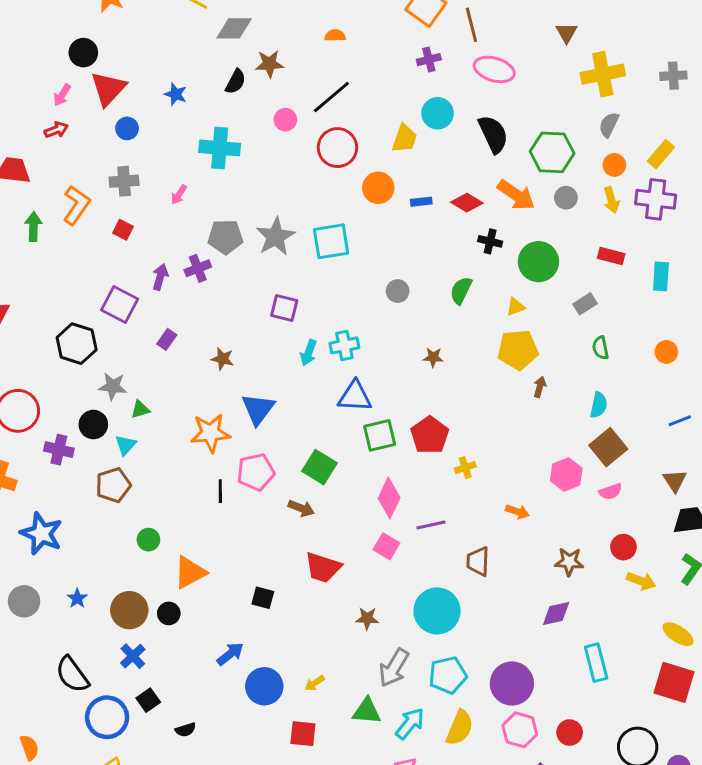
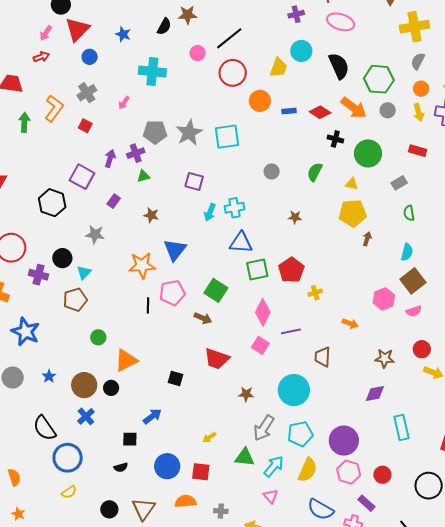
gray cross: (124, 181) -> (87, 93), turned -30
yellow triangle: (516, 307) -> (352, 184), turned 32
gray star: (113, 386) -> (95, 234), moved
green triangle: (140, 409) -> (143, 176), moved
blue circle: (264, 686) -> (167, 466), moved
black square: (148, 700) -> (130, 439), moved, turned 35

